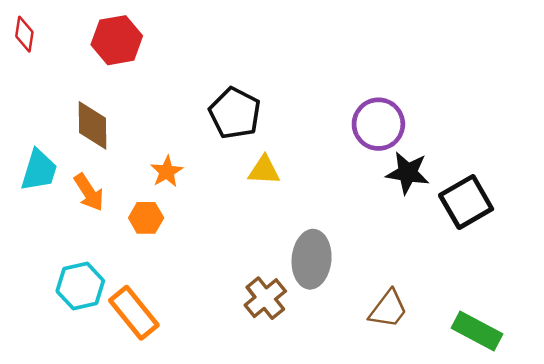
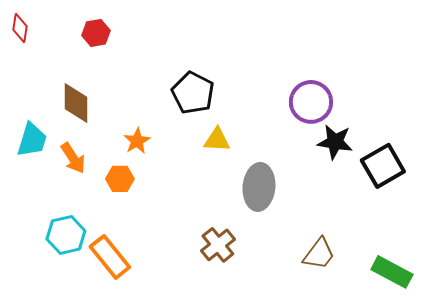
red hexagon: (117, 40) -> (96, 33), size x0.7
gray ellipse: (312, 259) -> (259, 187), moved

